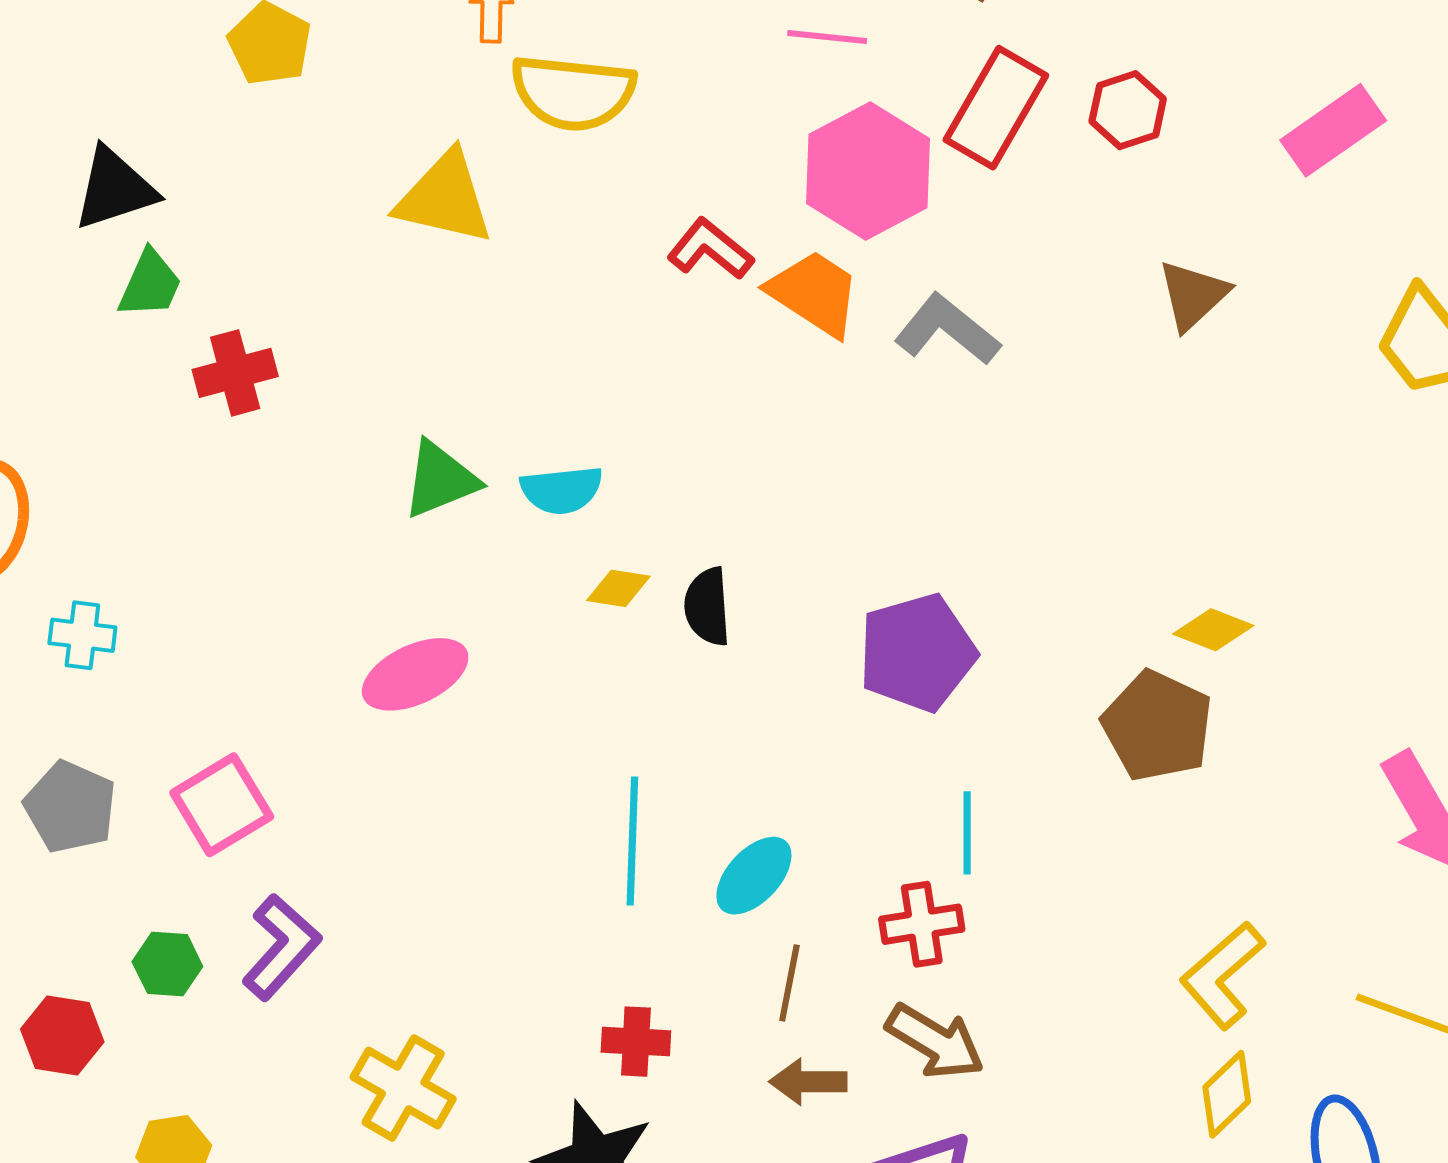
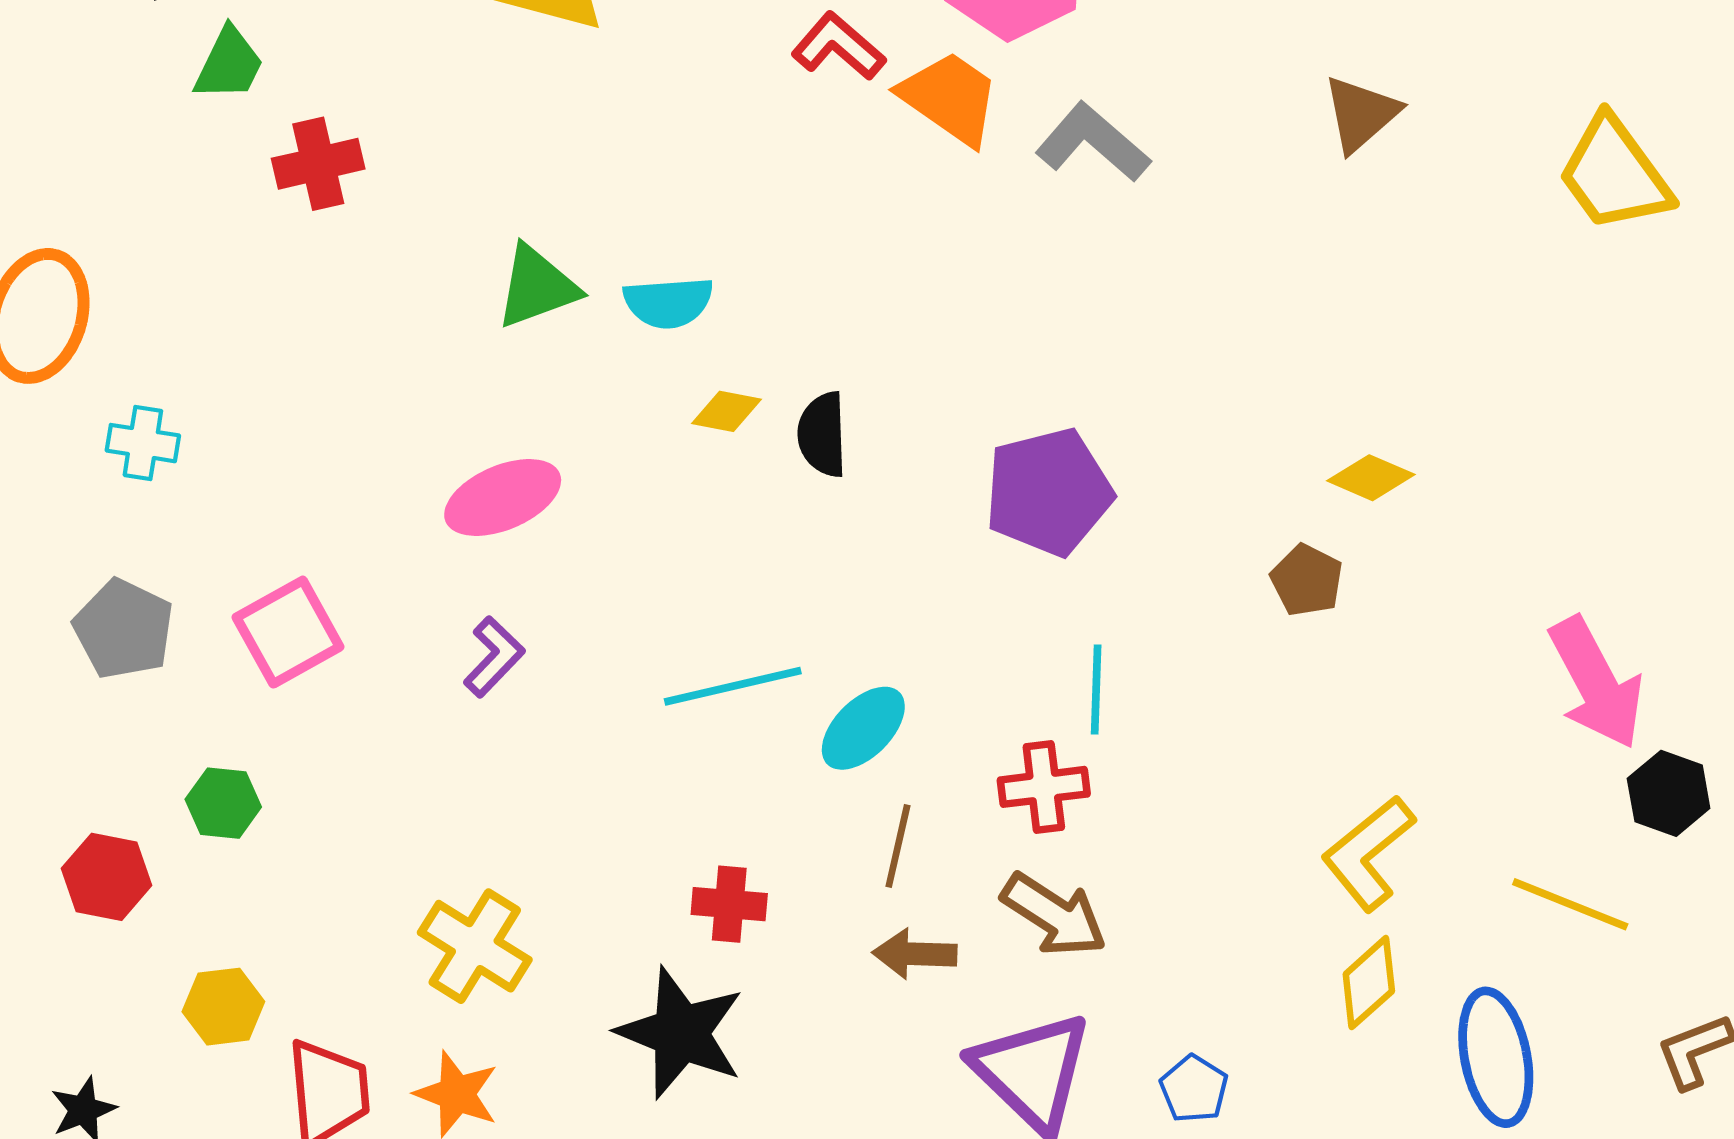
brown pentagon: (1157, 726) -> (1307, 580), size x0.6
cyan line: (632, 841) -> (733, 686), turned 73
purple L-shape: (281, 947) -> (494, 657), moved, size x0.7

